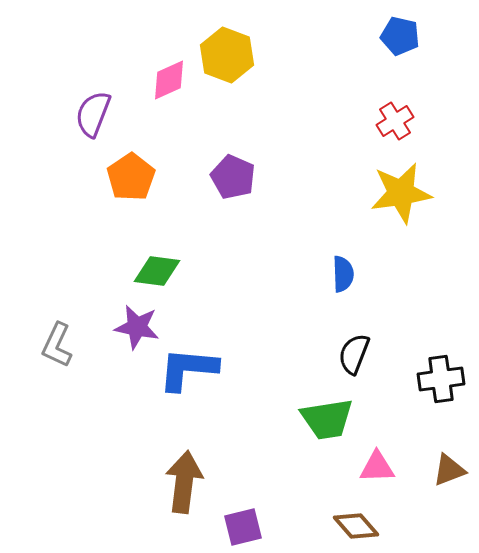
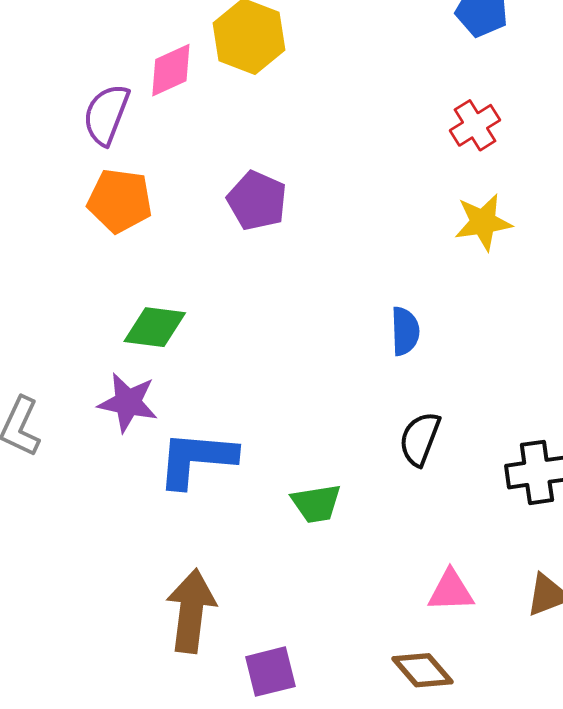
purple semicircle: (93, 114) -> (106, 115), moved
orange pentagon: (131, 177) -> (120, 201), turned -30
yellow star: (401, 193) -> (483, 222), size x0.7
green trapezoid: (327, 419) -> (316, 503), moved, size x0.7

